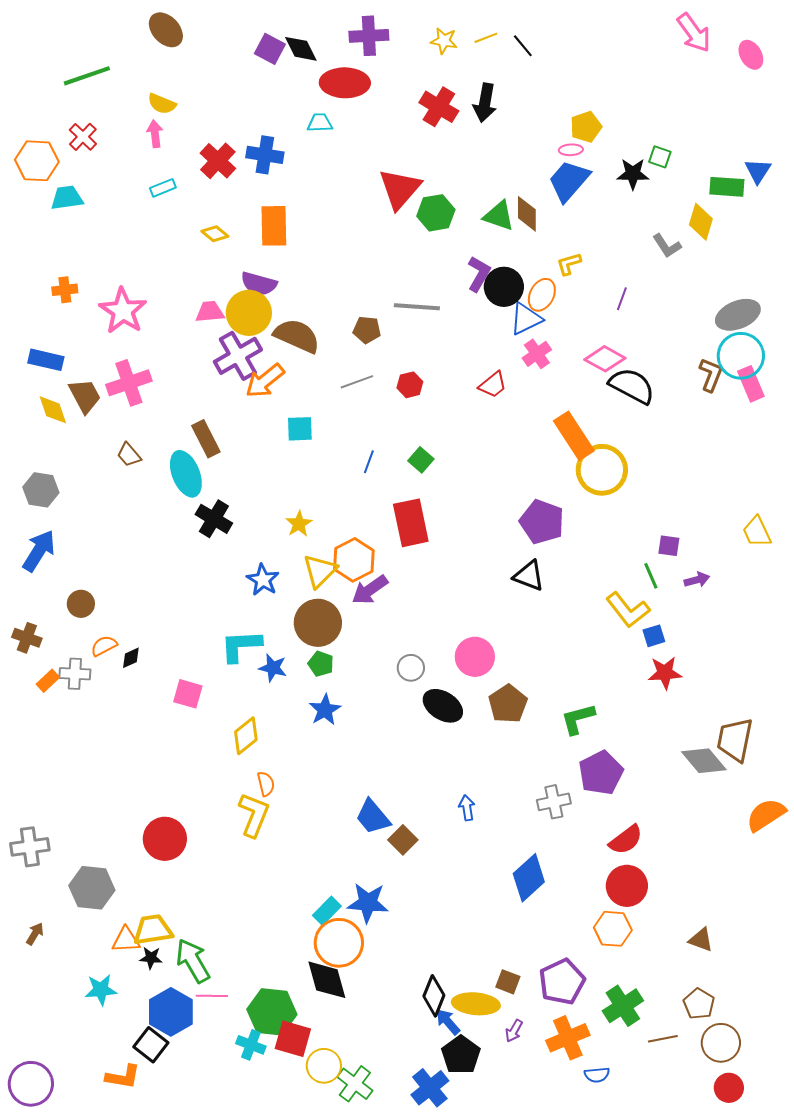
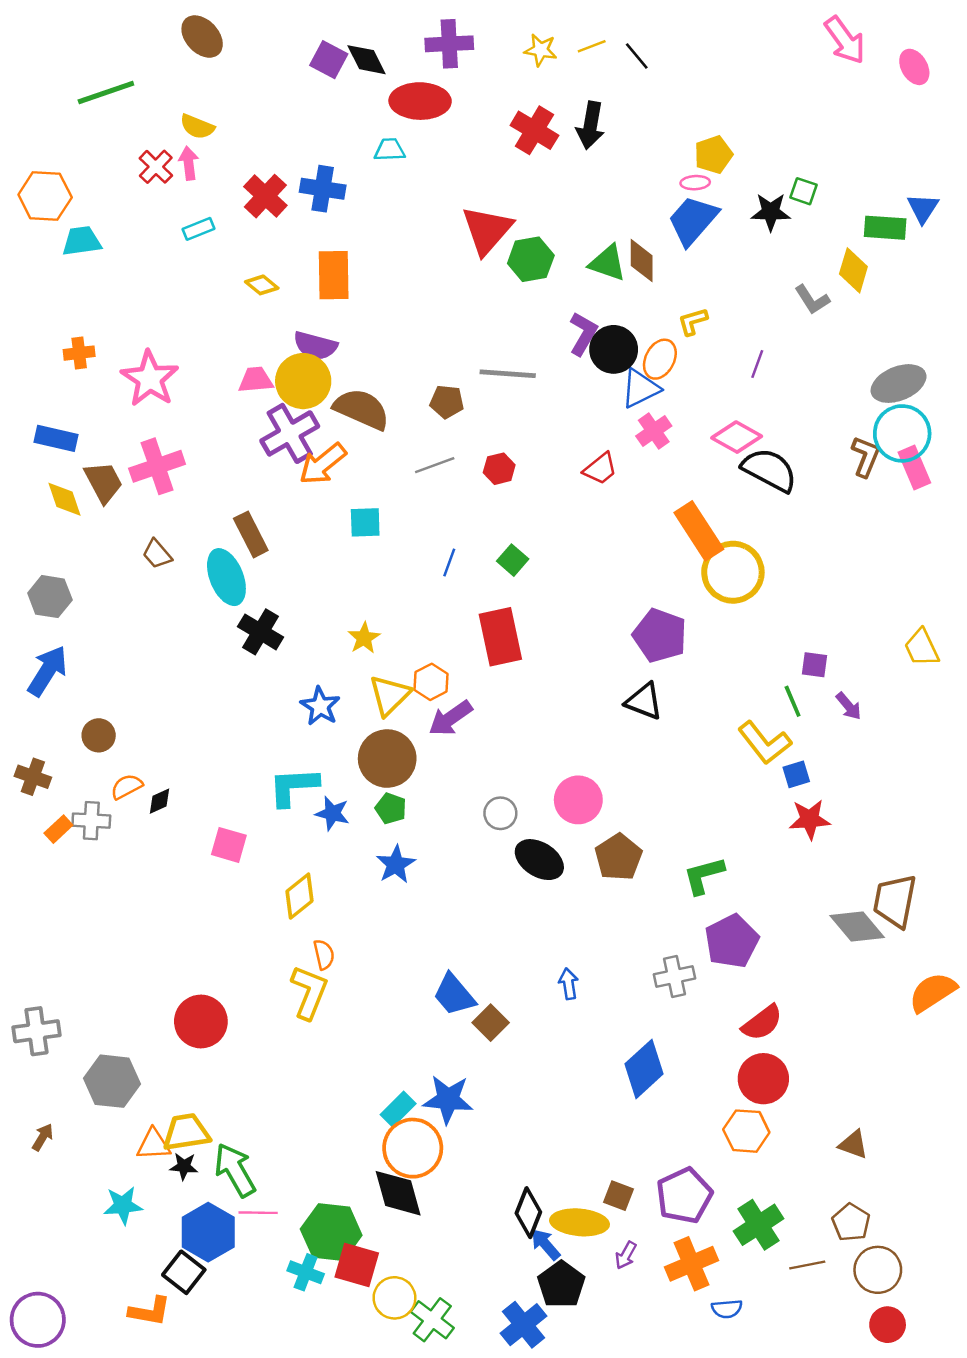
red cross: (83, 137) -> (156, 167), moved
orange hexagon: (354, 560) -> (431, 682), size x0.7
purple arrow: (697, 580) -> (849, 706), turned 65

